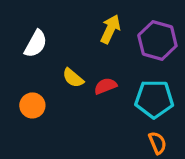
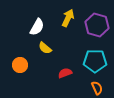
white semicircle: (36, 44) -> (37, 27), moved
red semicircle: (105, 86) -> (65, 73), moved

